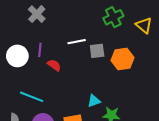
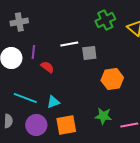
gray cross: (37, 14) -> (19, 22), moved, turned 36
orange hexagon: (123, 59) -> (112, 79), moved
cyan triangle: (94, 101) -> (53, 102), moved

